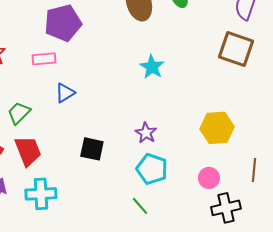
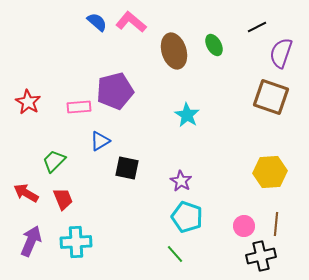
purple pentagon: (63, 23) -> (115, 91), moved
yellow hexagon: (217, 128) -> (270, 172), moved
black square: (92, 149) -> (127, 168), moved
red trapezoid: (28, 151) -> (63, 199), size x0.7
brown line: (254, 170) -> (276, 224), moved

